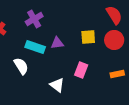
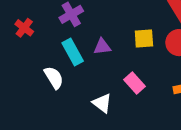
cyan rectangle: (35, 47) -> (73, 52), turned 42
pink rectangle: (81, 70) -> (134, 83), turned -63

